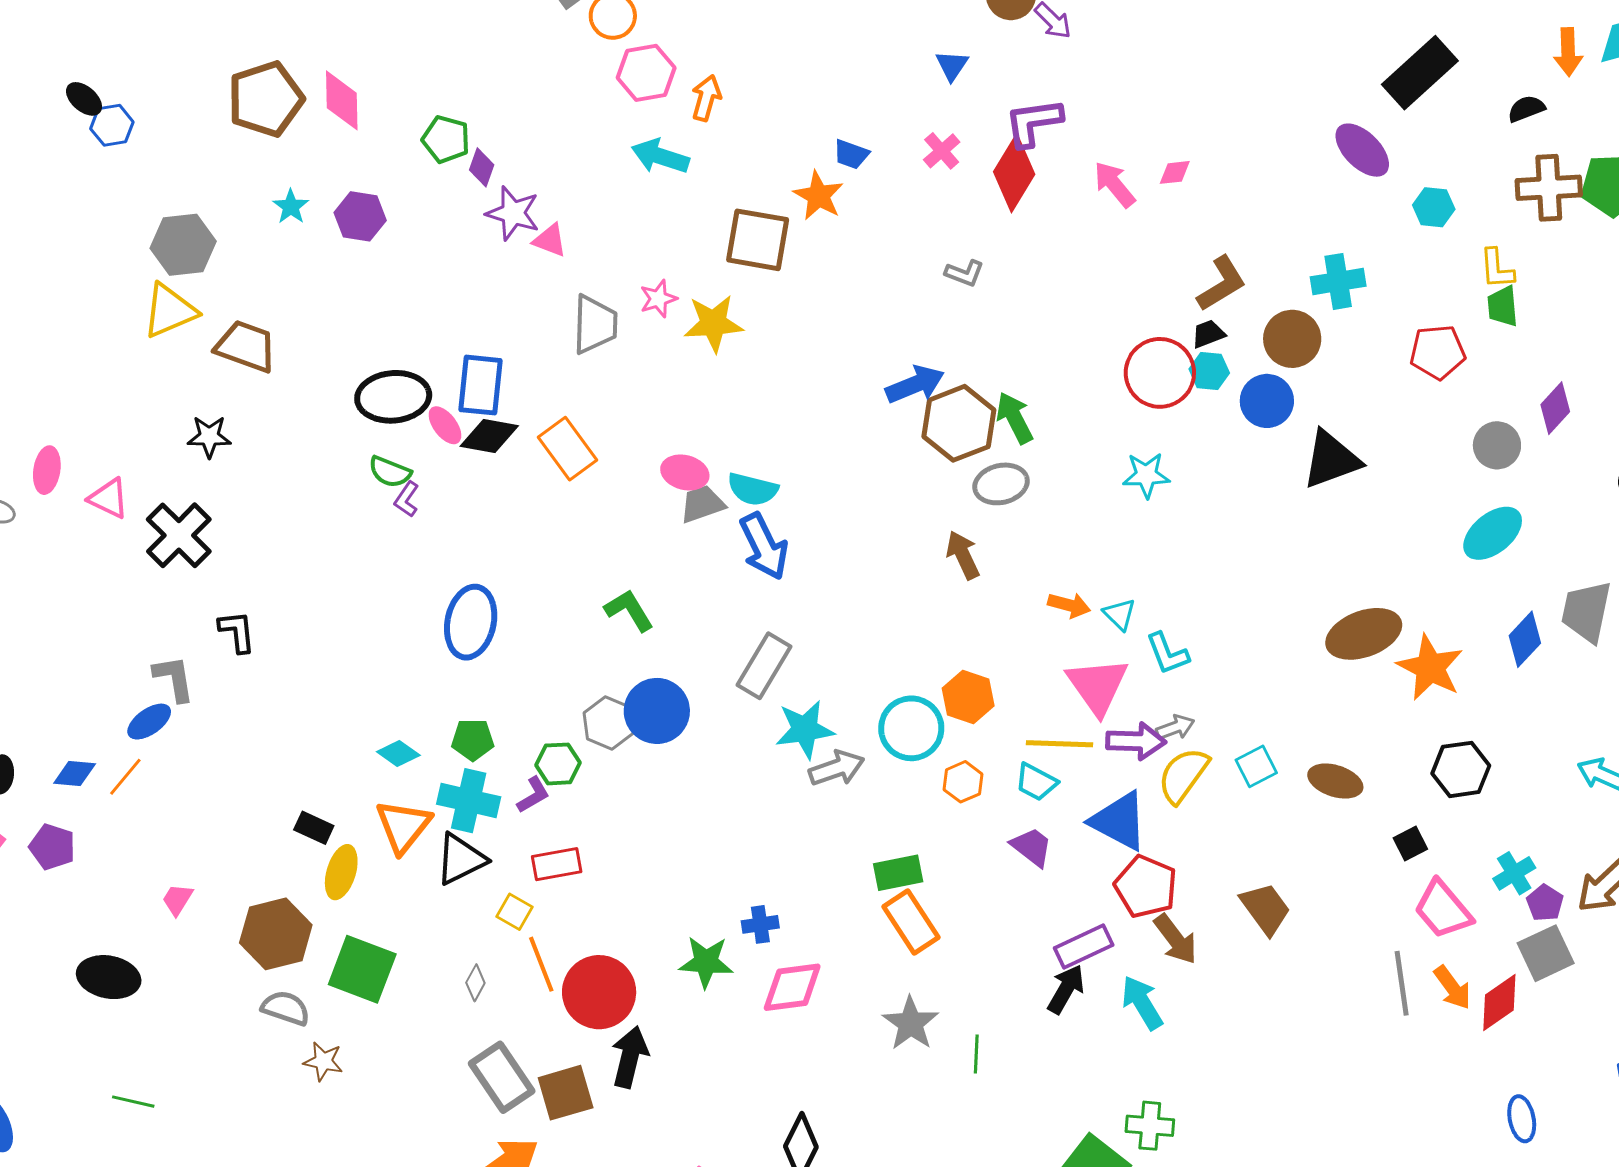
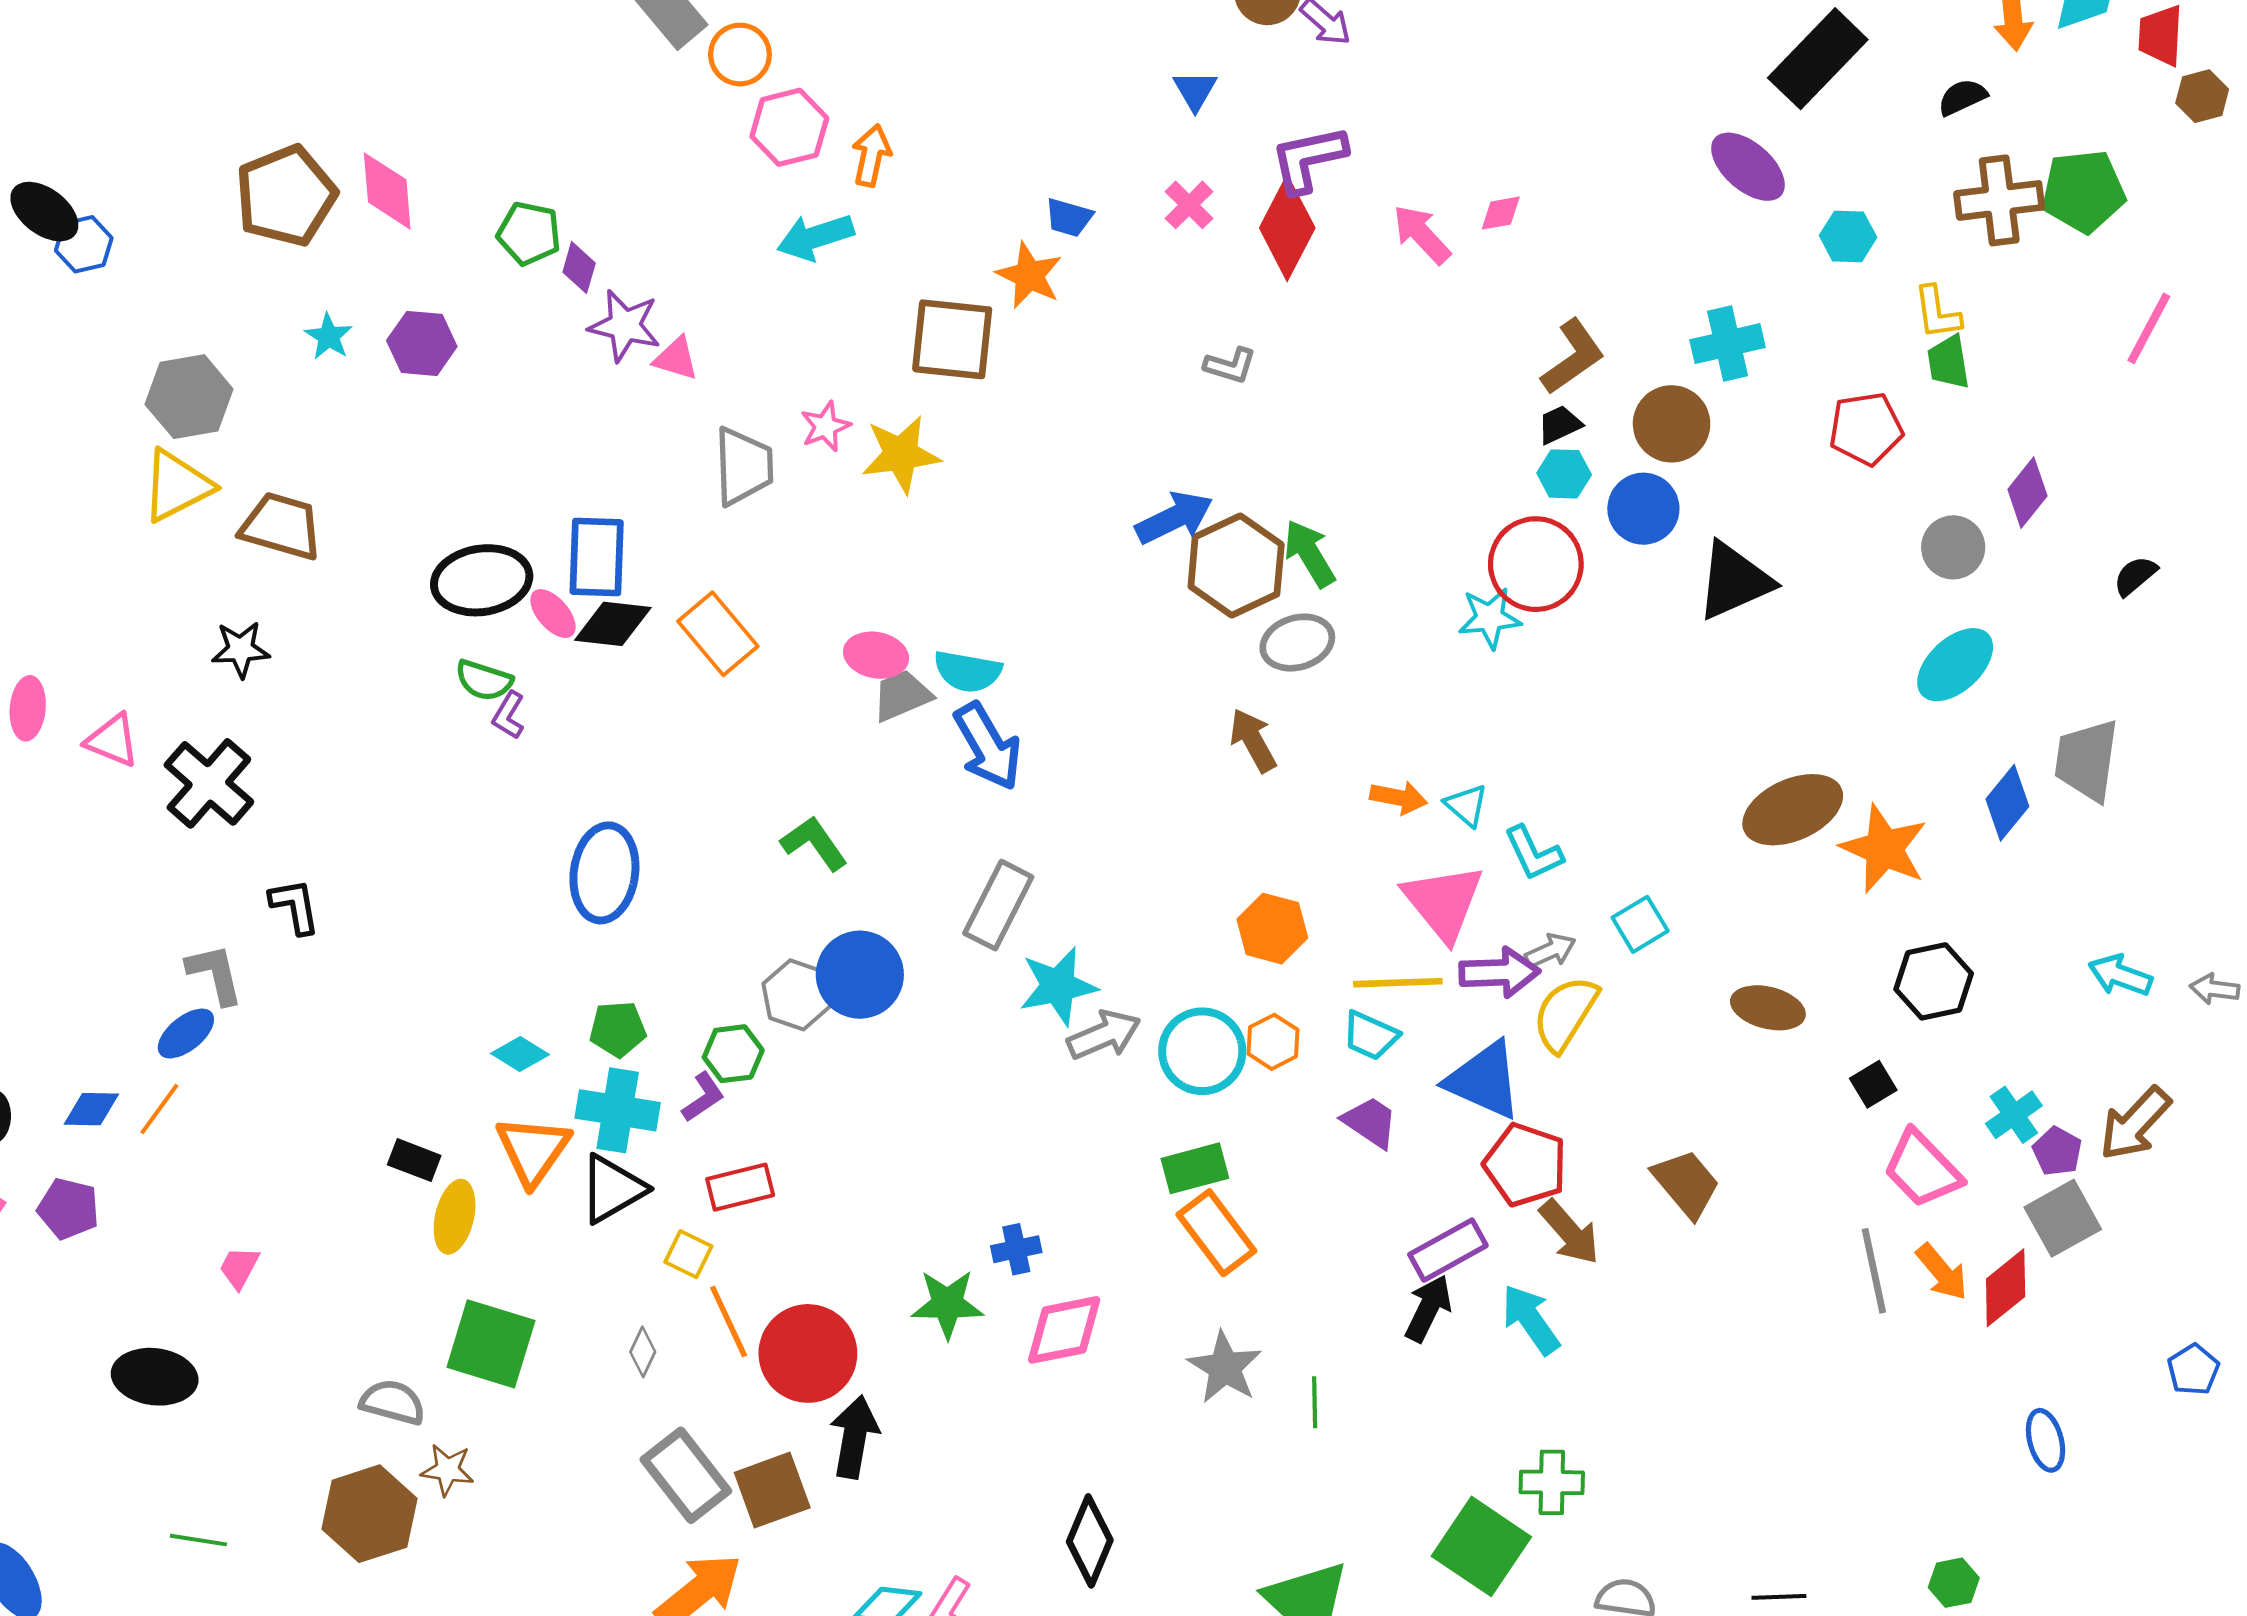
black ellipse: (84, 99) -> (44, 212), size x1.4
cyan arrow: (660, 156) -> (815, 237), turned -32
red circle: (1160, 373) -> (1536, 564), moved
cyan circle: (911, 728) -> (1202, 1051), moved
cyan square: (1256, 766) -> (1640, 924), moved
brown hexagon: (276, 934) -> (369, 1514), moved

